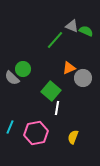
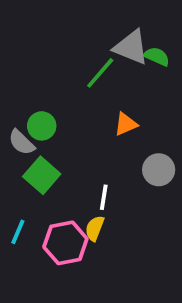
gray triangle: (72, 26) -> (131, 47), size x1.5
gray circle: (83, 78) -> (159, 170), moved
green square: (51, 91) -> (42, 175), moved
yellow semicircle: (73, 137) -> (95, 228), moved

